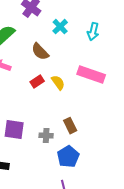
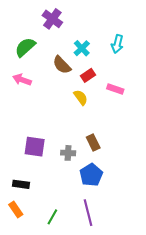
cyan cross: (60, 27) -> (82, 48), moved
pink rectangle: (91, 75) -> (115, 89), size x0.6
red rectangle: (37, 82) -> (88, 75), moved

